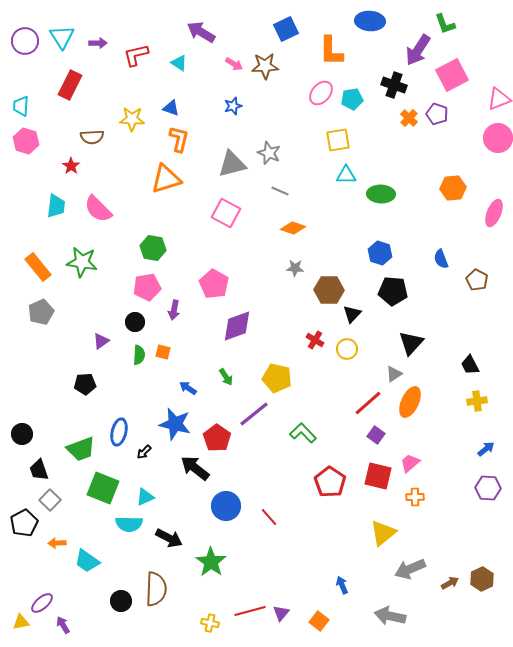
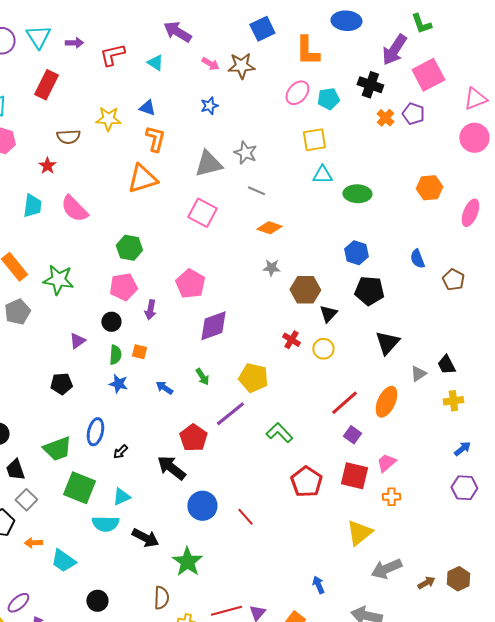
green star: (82, 262) -> (58, 280), moved
gray triangle: (394, 374) -> (418, 374), moved
blue star: (175, 424) -> (118, 384), moved, size x0.6
brown semicircle: (156, 589) -> (161, 598), moved, size x0.7

